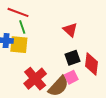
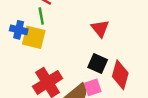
black square: (72, 58) -> (98, 64), turned 35

